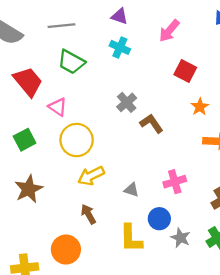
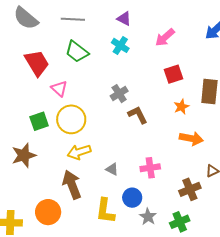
red square: (185, 71) -> (173, 74), turned 36
green square: (25, 140) -> (39, 121), moved
brown arrow: (88, 214) -> (72, 185), size x1.6

